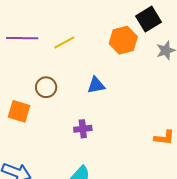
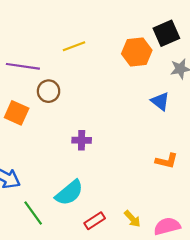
purple line: (22, 38) -> (23, 66), moved
blue triangle: (96, 85) -> (160, 101), moved, turned 42

